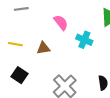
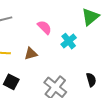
cyan cross: (84, 40) -> (69, 41), turned 35

